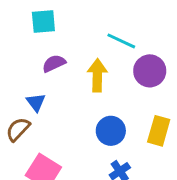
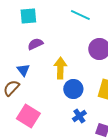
cyan line: (121, 41) -> (80, 15), moved
yellow arrow: (97, 75) -> (60, 68), moved

